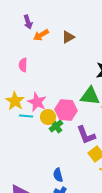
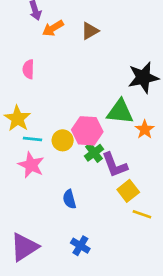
pink star: (37, 102) -> (31, 165), moved
green cross: (56, 126) -> (94, 153), moved
blue semicircle: (58, 175) -> (69, 199), moved

